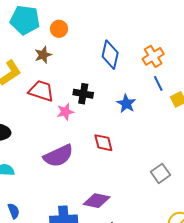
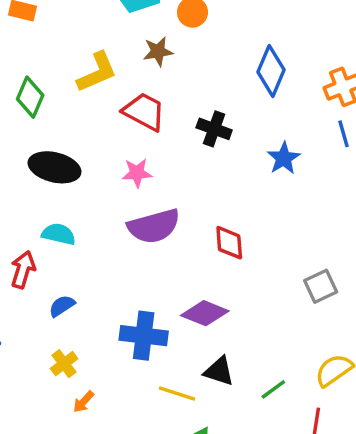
pink star: (65, 112) -> (137, 173), moved
red diamond: (103, 143) -> (229, 243), moved
blue semicircle: (14, 211) -> (62, 306), turned -112

